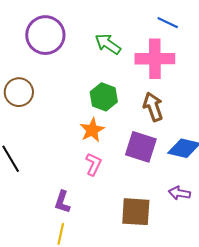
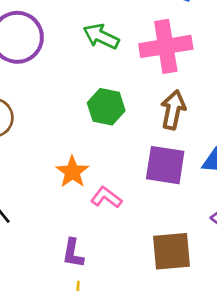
brown arrow: (153, 107) -> (173, 110), turned 40
orange star: (92, 130) -> (72, 172), moved
pink L-shape: (93, 164) -> (106, 197), turned -70

